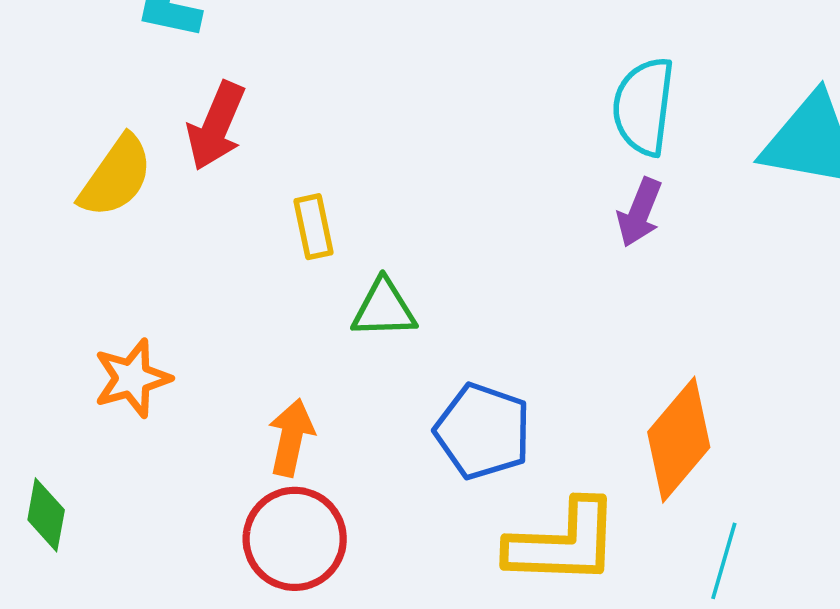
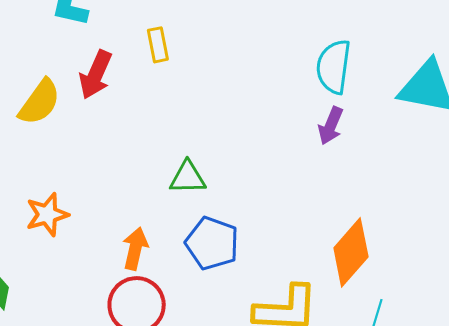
yellow rectangle: (314, 227) -> (158, 45), moved
blue pentagon: (483, 431) -> (212, 243), moved

